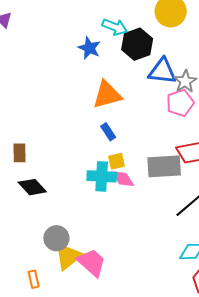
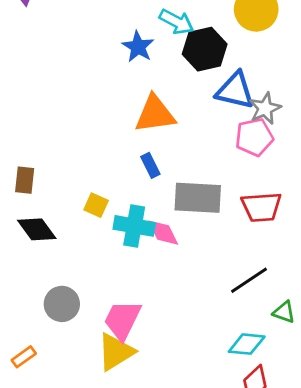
yellow square: (116, 161) -> (96, 205), moved, turned 30
gray rectangle: (164, 166) -> (198, 198), moved
yellow triangle: (68, 256) -> (116, 352), moved
pink trapezoid: (92, 263) -> (122, 320), moved, turned -112
orange rectangle: (34, 279) -> (24, 357), turned 60

